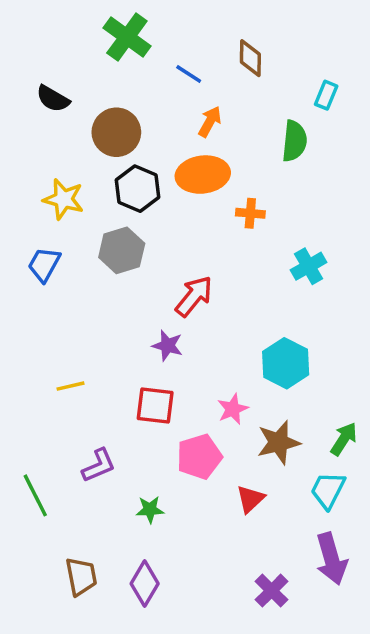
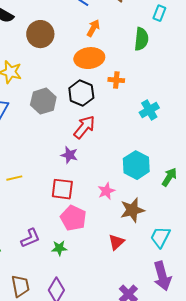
black hexagon: (138, 189) -> (81, 93), moved
green arrow: (344, 439) -> (169, 177), moved
pink pentagon: (199, 457) -> (73, 218), moved, turned -30
purple L-shape: (99, 465) -> (30, 238), moved

